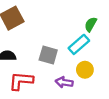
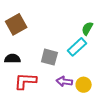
yellow circle: (85, 70) -> (84, 85), moved

